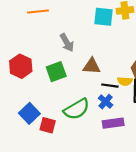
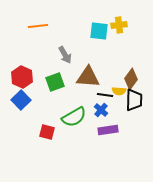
brown triangle: (92, 66) -> (88, 77), size x1.4
blue square: (29, 113) -> (21, 100), moved

